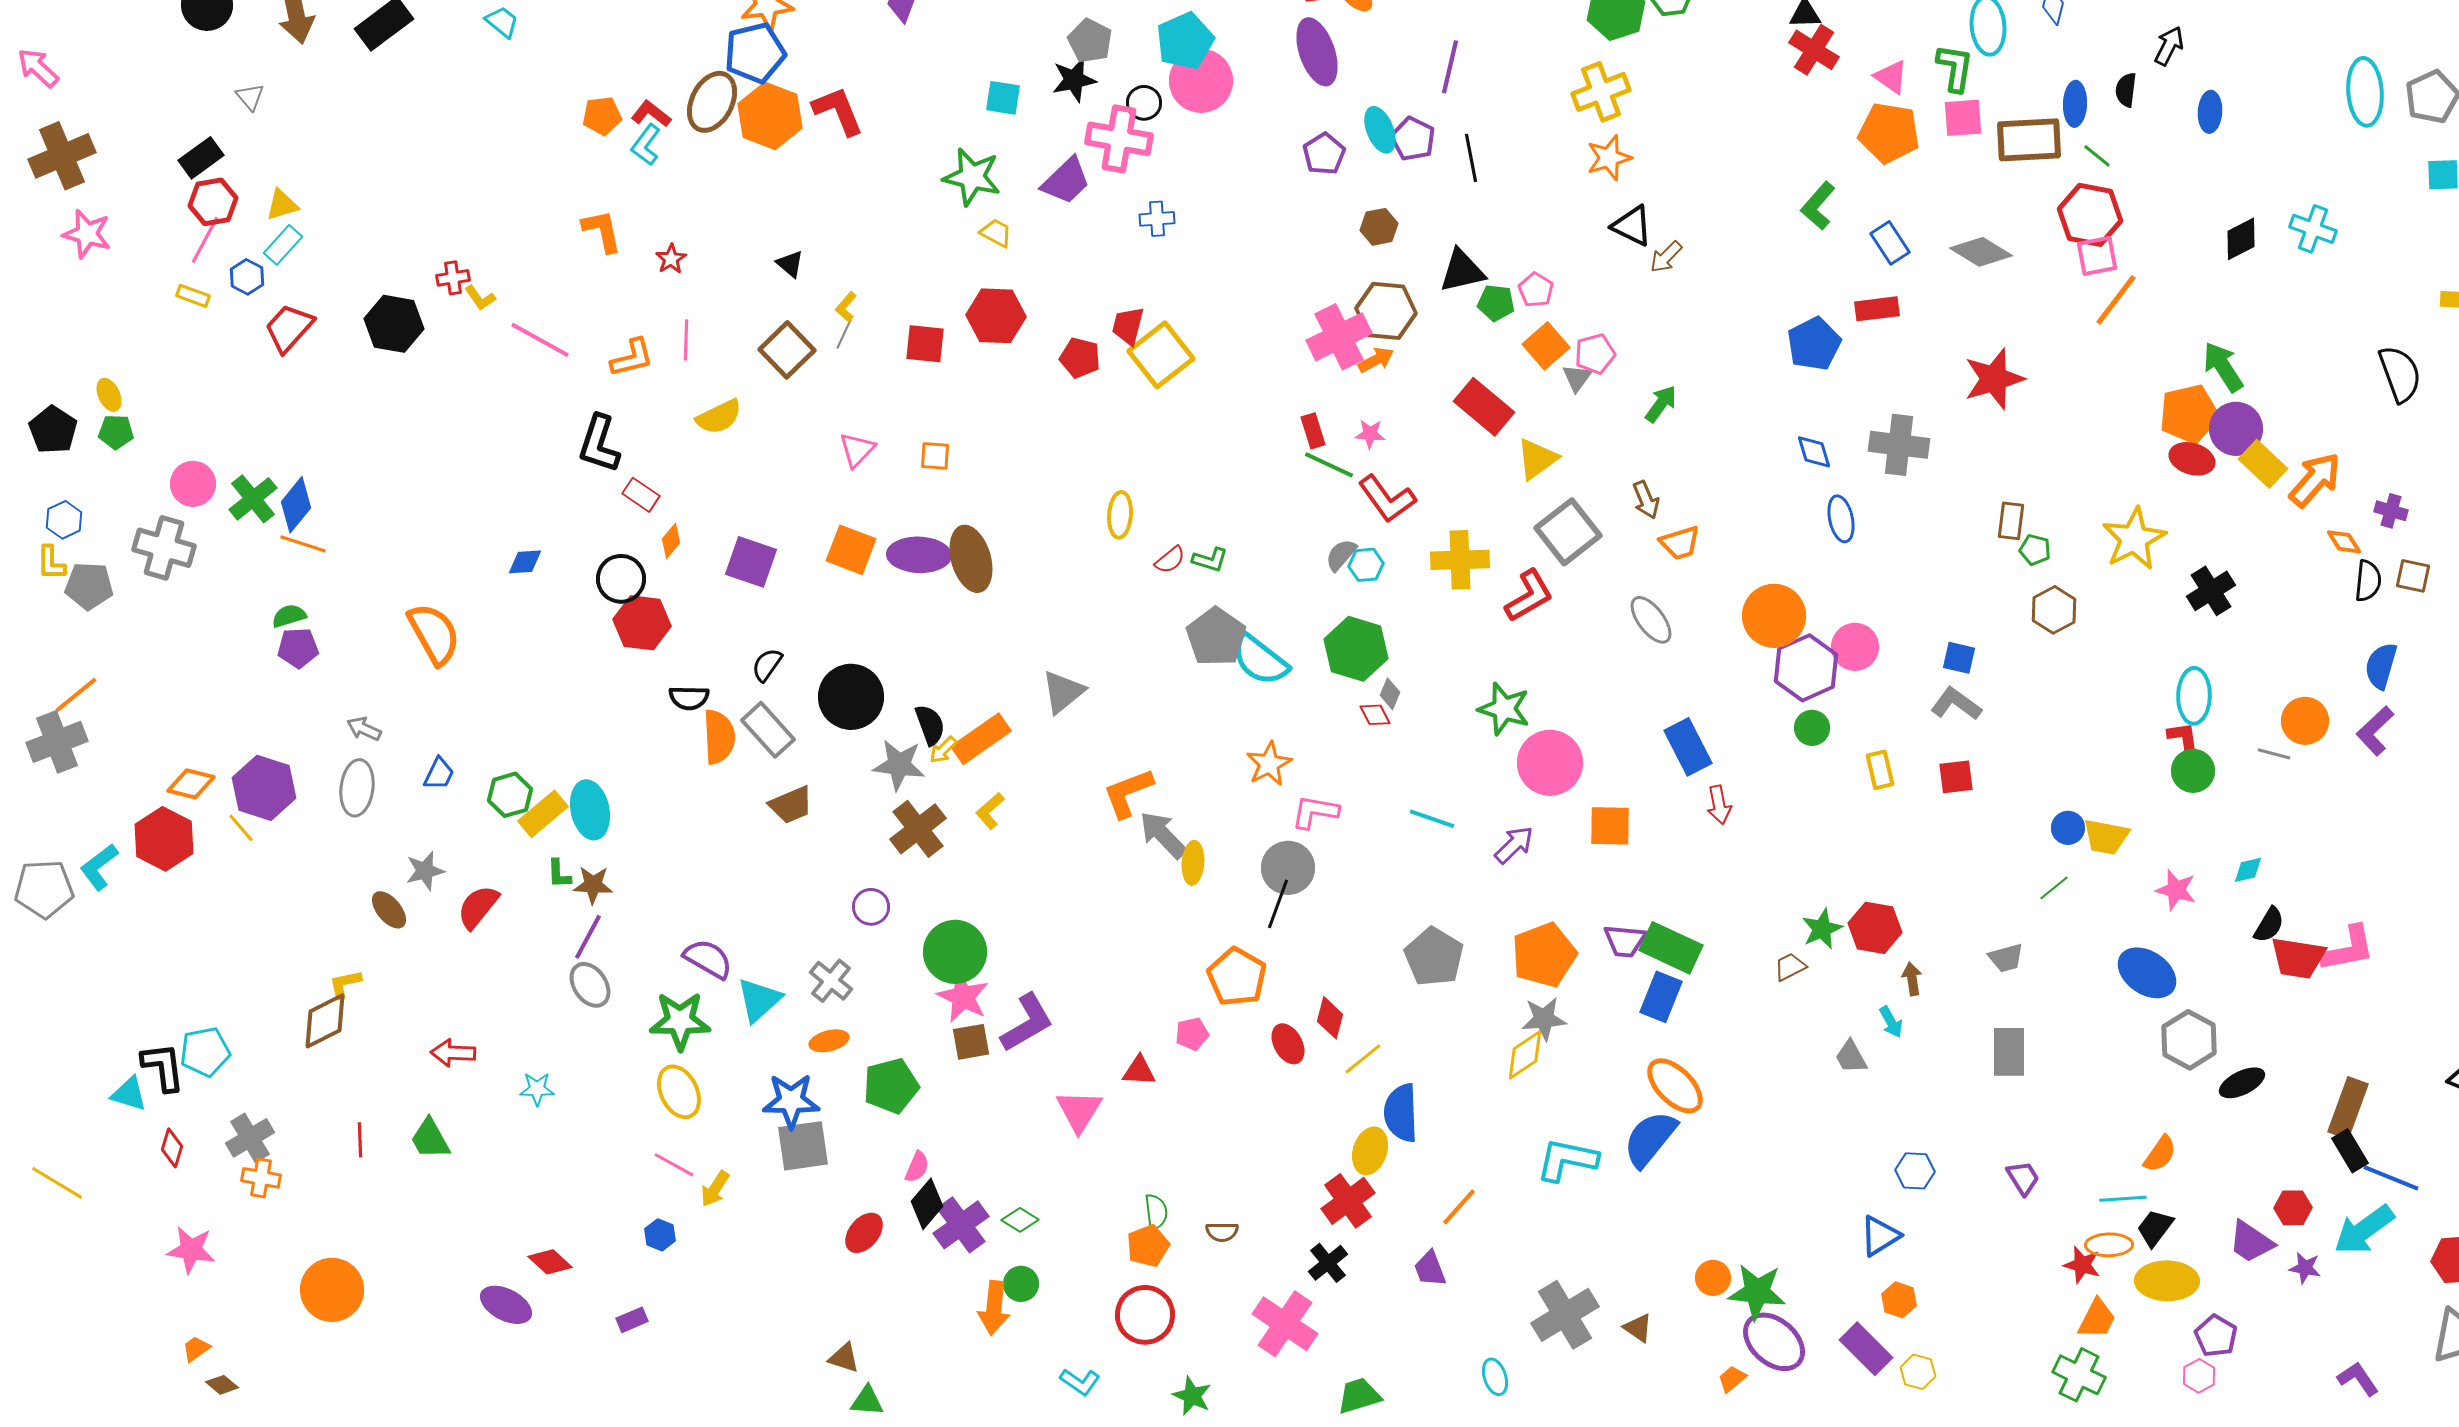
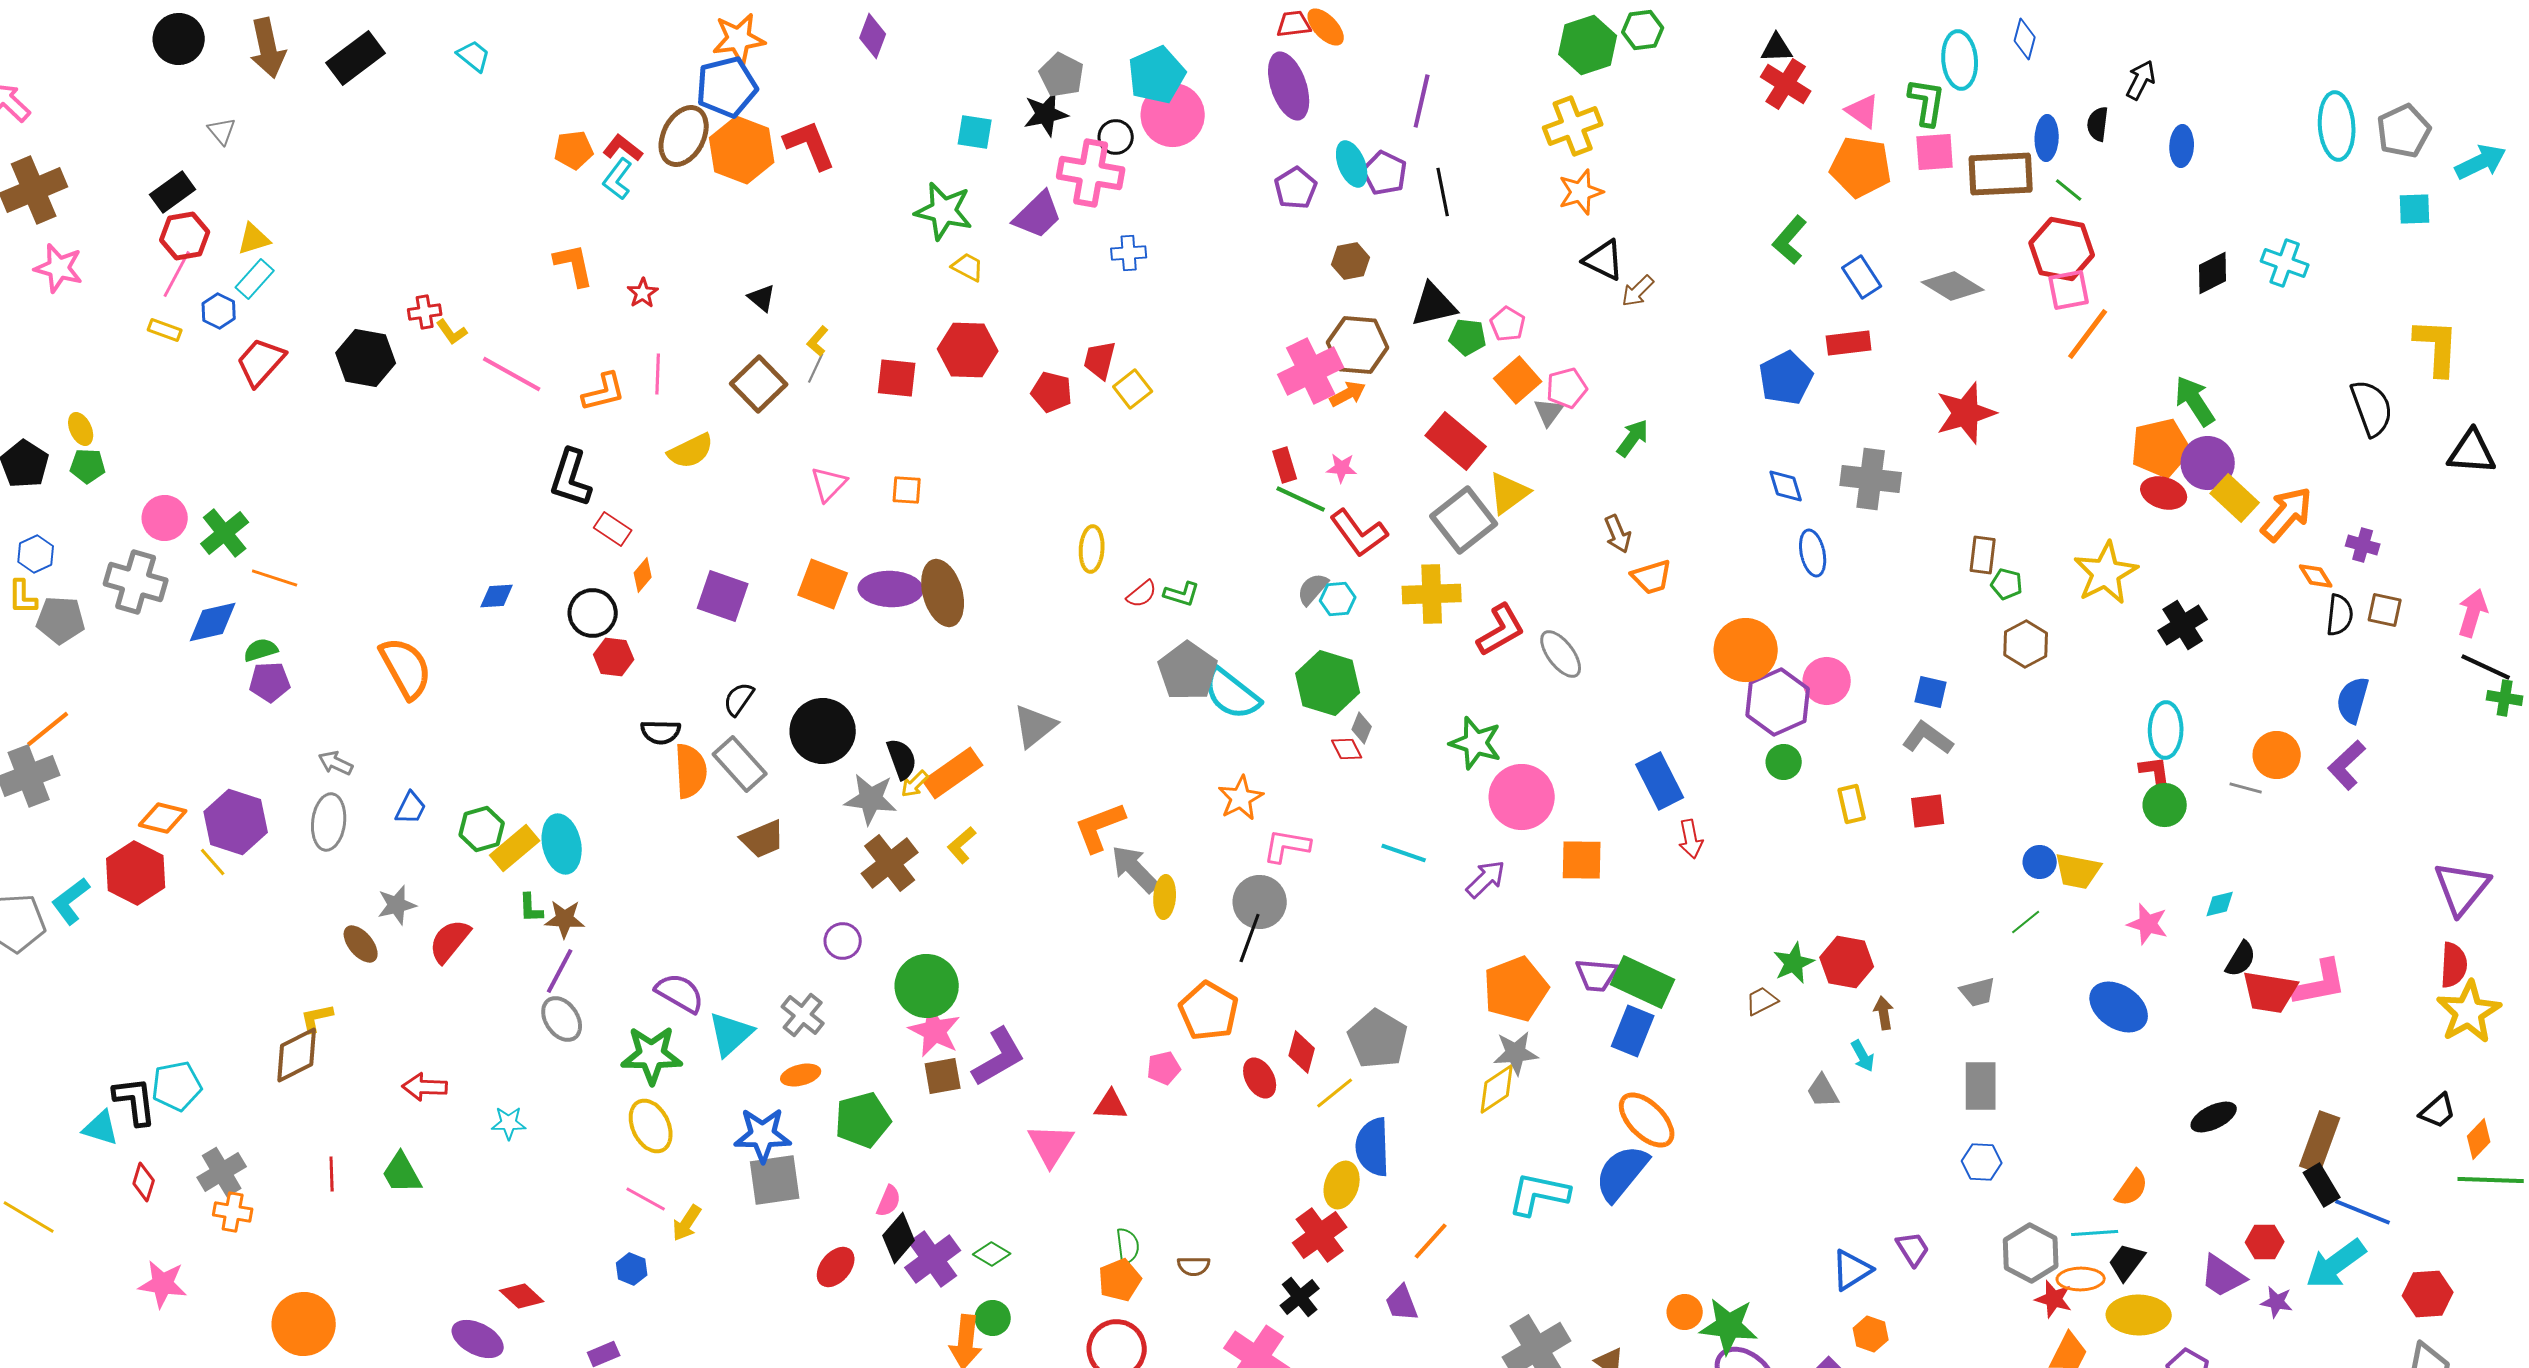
yellow square: (1161, 355) -> (1133, 389), size x0.6
blue diamond: (296, 505) -> (213, 622), moved, turned 38
gray square: (1568, 532) -> (1464, 520), moved
gray ellipse: (1651, 620) -> (1561, 654), moved
red hexagon: (642, 623) -> (614, 657), size x0.7
gray pentagon: (1434, 957) -> (1378, 1039), moved
gray hexagon: (2189, 1040) -> (2031, 1253), moved
blue hexagon: (1915, 1171) -> (1982, 1162), moved
purple trapezoid: (2023, 1178) -> (1913, 1249), moved

